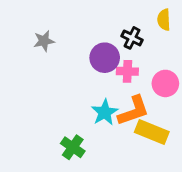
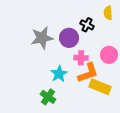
gray star: (44, 41) -> (42, 38), moved, size x1.6
pink cross: (127, 71) -> (81, 58), moved
cyan star: (105, 112) -> (59, 74), moved

